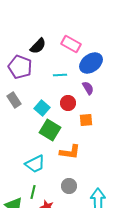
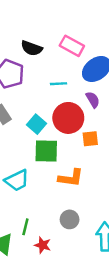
black semicircle: (38, 46) -> (32, 48), turned 66
red circle: (68, 103) -> (68, 118), size x1.6
green square: (50, 130) -> (46, 151), turned -30
cyan trapezoid: (35, 164) -> (17, 180), moved

